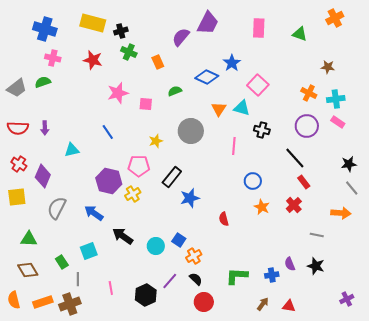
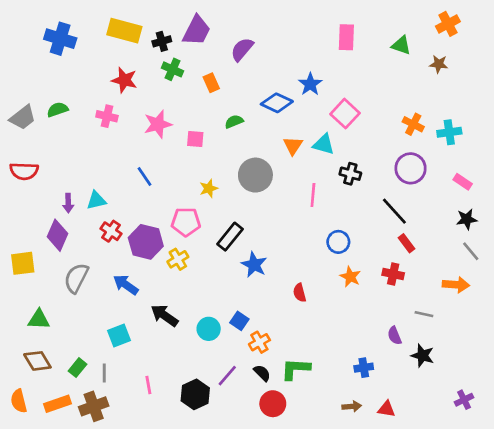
purple trapezoid: (208, 23) -> (197, 31), moved
pink cross: (53, 58) -> (107, 116), moved
brown star: (328, 67) -> (439, 64), moved
pink rectangle: (338, 122) -> (463, 182), moved
purple arrow: (45, 128) -> (68, 203), moved
red cross: (19, 164) -> (111, 231), moved
blue star: (190, 198) -> (254, 265), turned -30
red cross: (294, 205) -> (393, 274), turned -35
green rectangle: (62, 262) -> (78, 368), moved, turned 72
purple semicircle: (290, 264) -> (394, 336), moved
green L-shape: (237, 276) -> (296, 369), moved
brown arrow: (263, 304) -> (352, 406), turned 48

